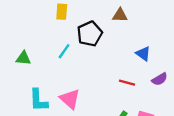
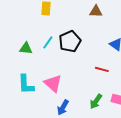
black pentagon: (90, 34) -> (70, 41), moved
green triangle: (23, 58) -> (26, 48), moved

